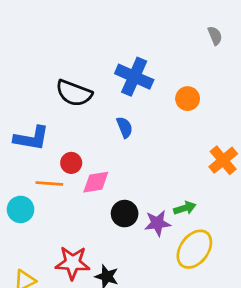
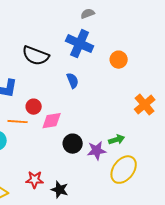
gray semicircle: (215, 36) -> (88, 14), moved, turned -88
red star: (73, 263) -> (35, 180), size x0.7

